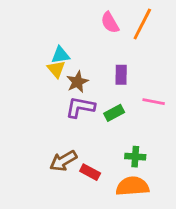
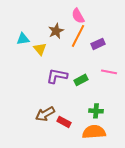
orange line: (142, 24) -> (78, 36), moved
cyan triangle: (60, 55) -> (23, 39), moved
purple rectangle: (121, 75) -> (98, 44), moved, turned 64
brown star: (77, 82) -> (56, 31), moved

